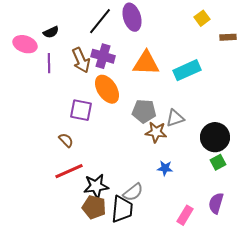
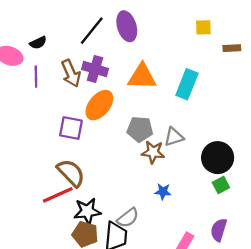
yellow square: (202, 18) -> (203, 27), turned 35
cyan rectangle: (187, 70) -> (187, 84), turned -44
orange ellipse: (107, 89) -> (99, 105), turned 72
brown semicircle: (66, 140) -> (71, 173), moved, size x1.8

